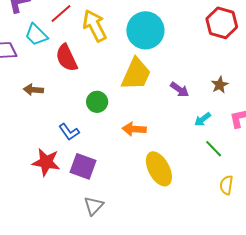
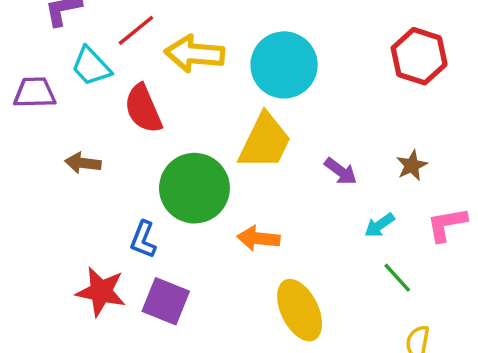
yellow arrow: (95, 26) -> (195, 54), turned -60
green circle: (97, 102) -> (194, 188), size x1.8
blue L-shape: (69, 132) -> (143, 240), turned 55

